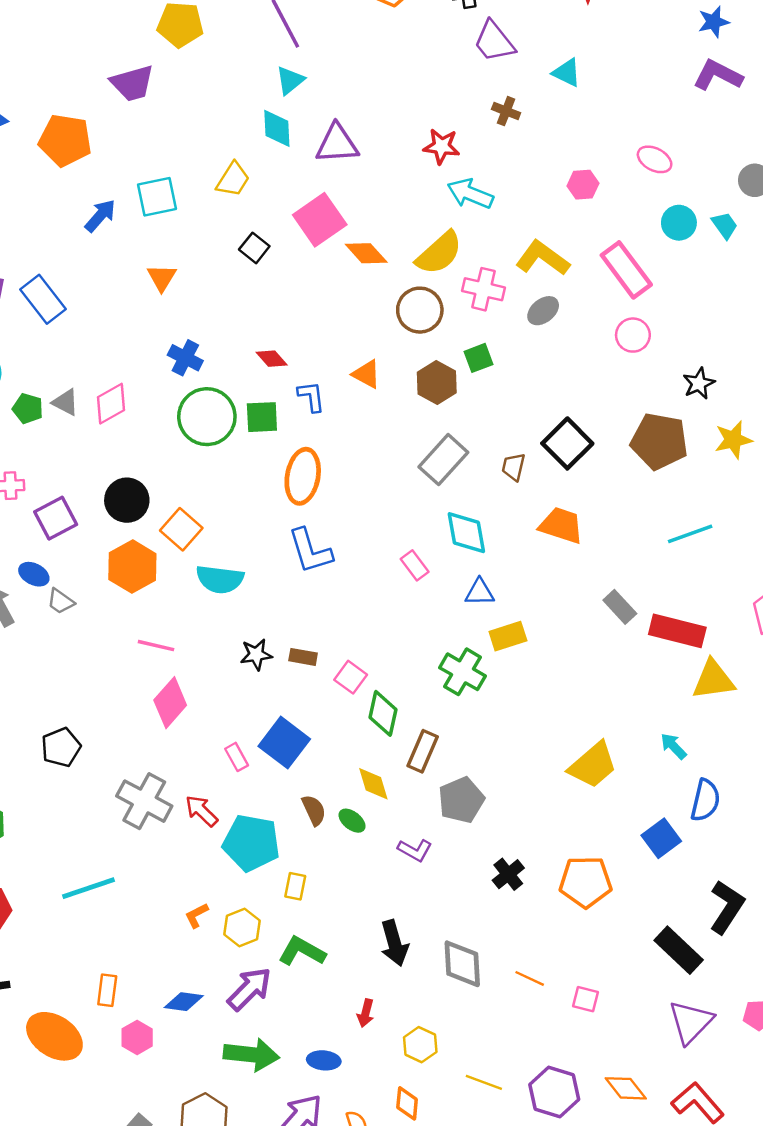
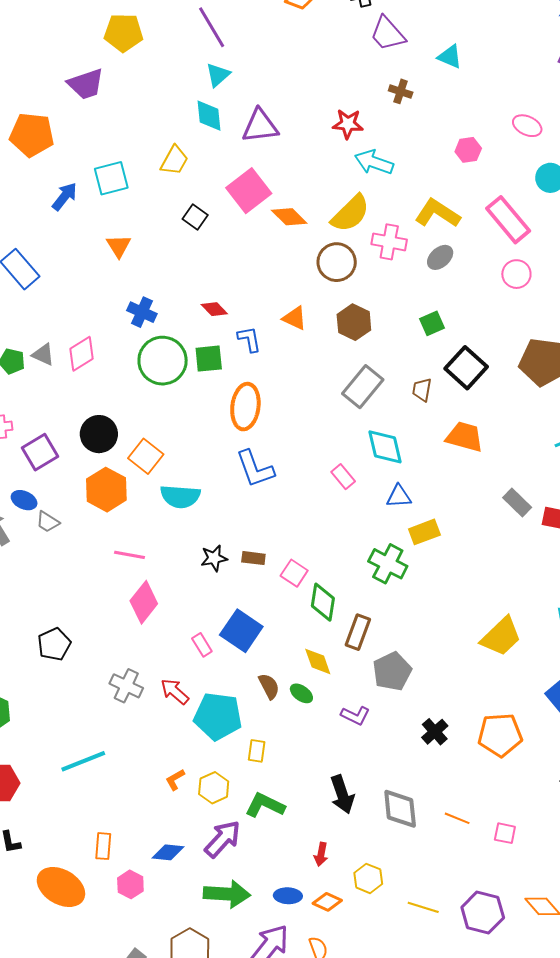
green square: (478, 358) -> (432, 323), moved
gray cross: (144, 801) -> (126, 686), size x0.7
orange diamond: (407, 1103) -> (327, 902), moved, turned -68

